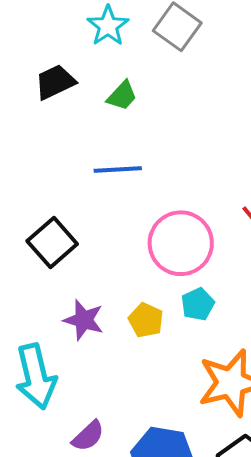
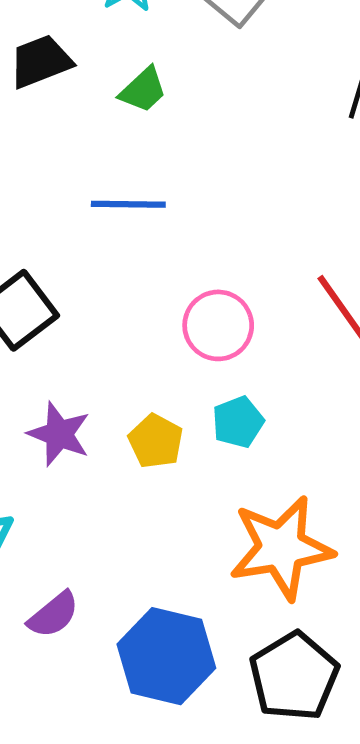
pink circle: (181, 243) -> (218, 325), size x0.7

